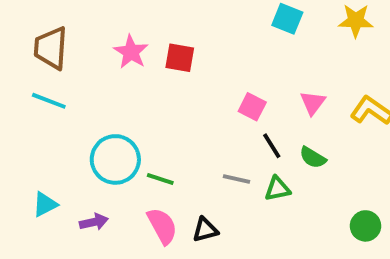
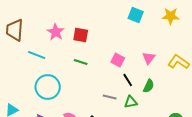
cyan line: (49, 101) -> (37, 55), moved
green semicircle: (313, 158) -> (149, 86), turned -96
green line: (160, 179) -> (81, 62), moved

